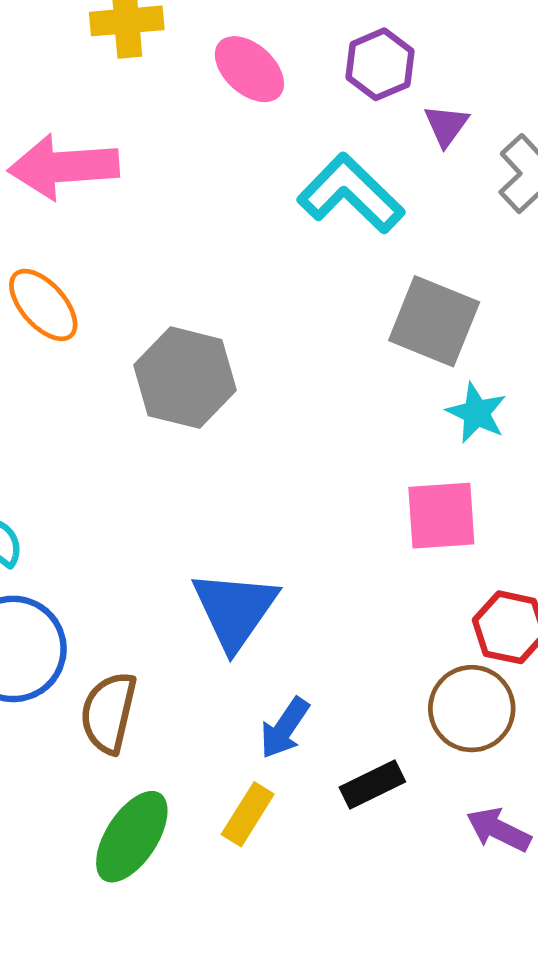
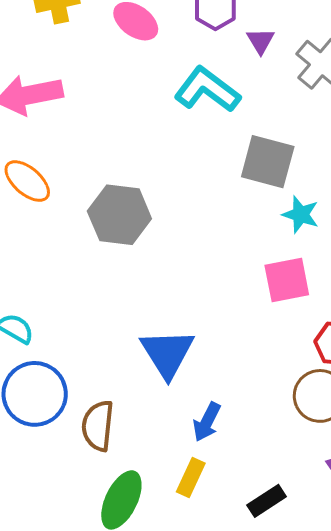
black rectangle: (372, 785) -> (267, 501), moved

